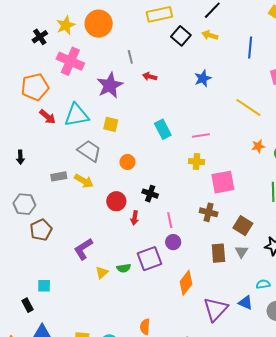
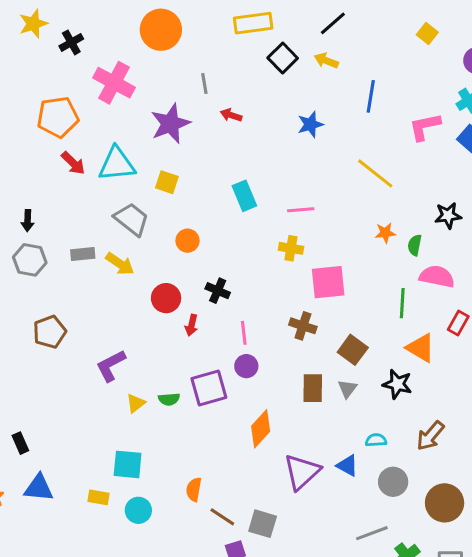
yellow star: (66, 25) -> (33, 24), moved
blue line: (250, 47) -> (371, 96), moved
gray hexagon: (24, 204) -> (30, 260), moved
cyan square: (44, 286) -> (128, 464), moved, size x1.5

